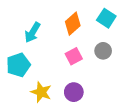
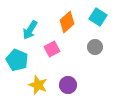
pink square: (74, 56) -> (52, 49), moved
cyan pentagon: (18, 65) -> (17, 60), turned -30

